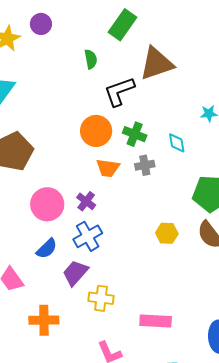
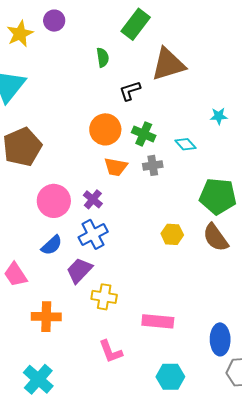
black L-shape: (119, 91) -> (130, 91), size x0.7
cyan diamond: (177, 143) -> (185, 144), turned -35

